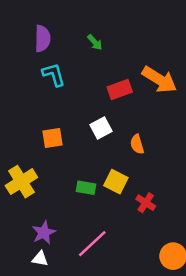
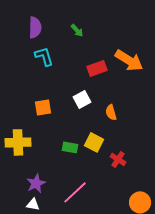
yellow cross: (21, 182) -> (18, 142), turned 30

